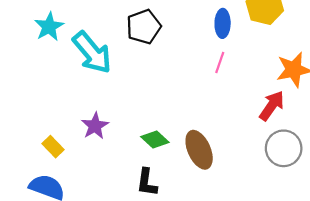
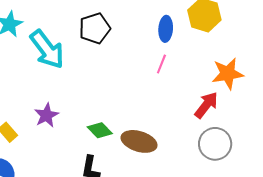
brown ellipse: (199, 150) -> (139, 141), turned -52

